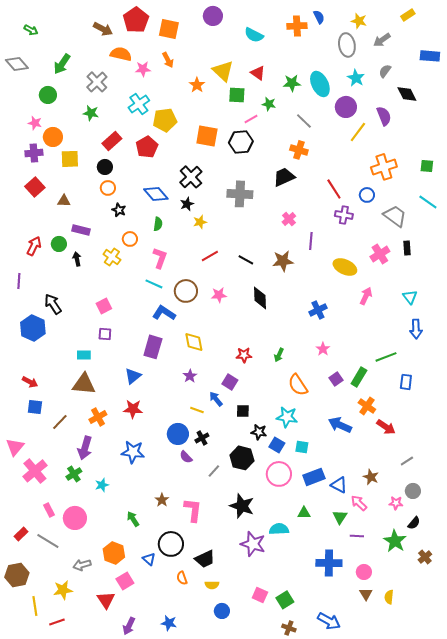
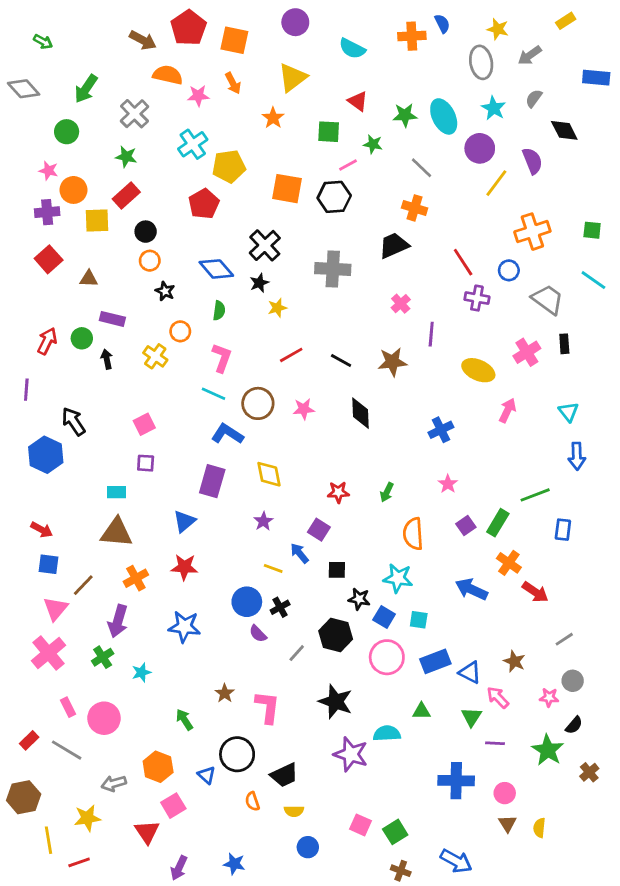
yellow triangle: (223, 71) -> (293, 78), moved, turned 40
red rectangle: (112, 141) -> (126, 195), moved
orange semicircle: (298, 385) -> (413, 534), turned 30
pink triangle: (15, 447) -> (55, 609), moved

